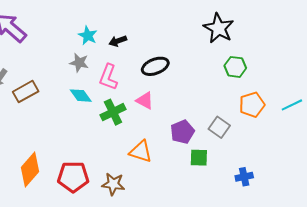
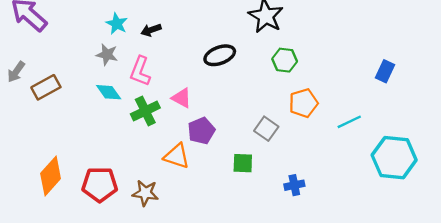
black ellipse: (155, 66) -> (220, 55), moved
cyan line: (292, 105) -> (349, 122), moved
purple pentagon: (182, 132) -> (201, 131), moved

